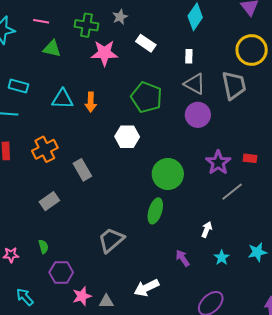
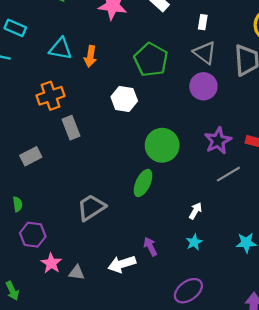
orange cross: (45, 149) -> (51, 96), moved
purple arrow: (183, 258) -> (150, 247), moved
cyan star: (222, 258) -> (194, 242), moved
pink star: (82, 296) -> (51, 263), turned -30

